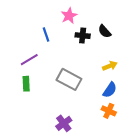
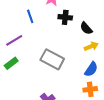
black semicircle: (105, 31) -> (86, 28), moved
green rectangle: (26, 84) -> (11, 63), turned 56
orange cross: (109, 111) -> (90, 89), turned -32

